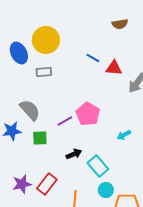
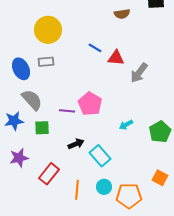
blue ellipse: (19, 53) -> (21, 69), moved
purple line: (65, 121) -> (67, 111), turned 35
purple star: (22, 184) -> (19, 158), moved
cyan circle: (106, 190) -> (104, 187), moved

